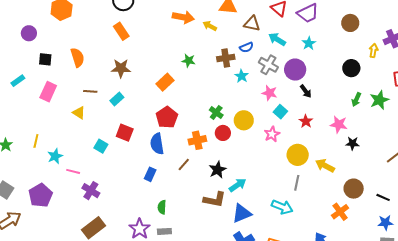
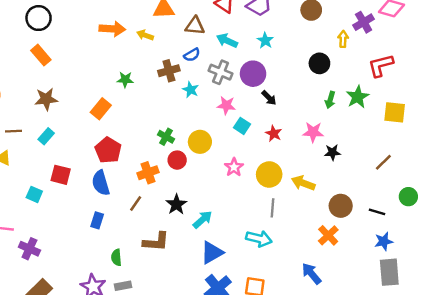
pink star: (272, 134) -> (234, 167), moved
brown L-shape: (215, 200) -> (156, 242), moved

